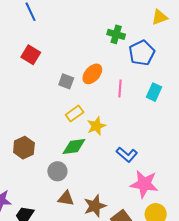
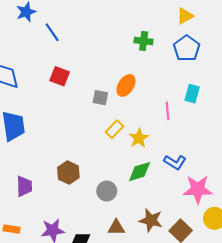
blue pentagon: (142, 53) -> (187, 48), moved
pink line: (120, 88) -> (167, 111), moved
green diamond: (74, 147) -> (140, 172), moved
brown triangle: (66, 198) -> (116, 227), moved
brown star: (95, 206) -> (151, 220), turned -30

